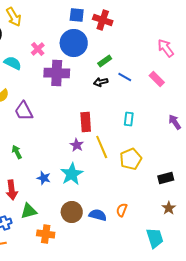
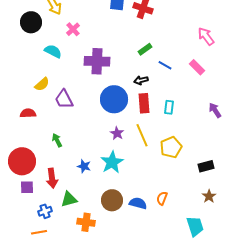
blue circle: (74, 43) -> (114, 99), moved
pink cross: (38, 49) -> (73, 29), moved
black arrow: (101, 82) -> (141, 80), moved
red rectangle: (86, 122) -> (144, 103), moved

